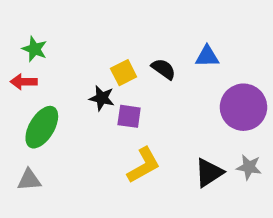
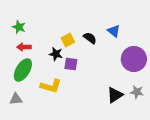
blue triangle: (207, 56) -> (114, 31), turned 40
red arrow: (24, 82) -> (24, 47), moved
yellow L-shape: (144, 165) -> (51, 86), moved, turned 45

